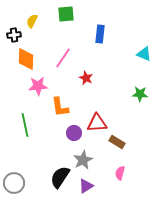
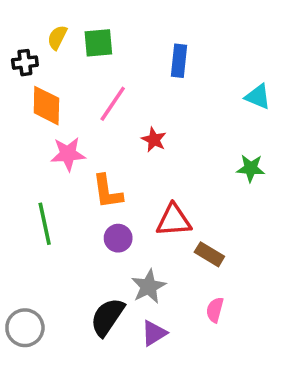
green square: (66, 14) -> (98, 43), moved
purple circle: (74, 133) -> (118, 238), moved

